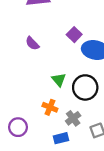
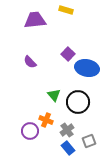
purple circle: (18, 127) -> (30, 131), moved
blue rectangle: (61, 138) -> (68, 148), moved, turned 64

